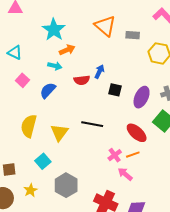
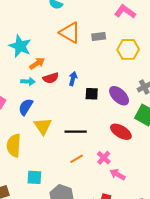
red semicircle: (82, 80) -> (51, 78), moved
purple ellipse: (142, 97) -> (119, 96), turned -60
yellow triangle: (59, 132) -> (43, 126), moved
orange line: (133, 155) -> (77, 159), moved
cyan square: (43, 161) -> (34, 177), turned -35

